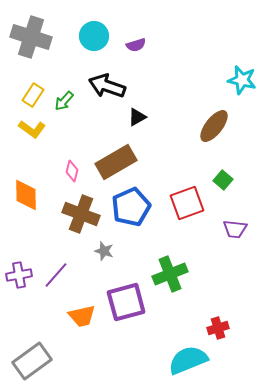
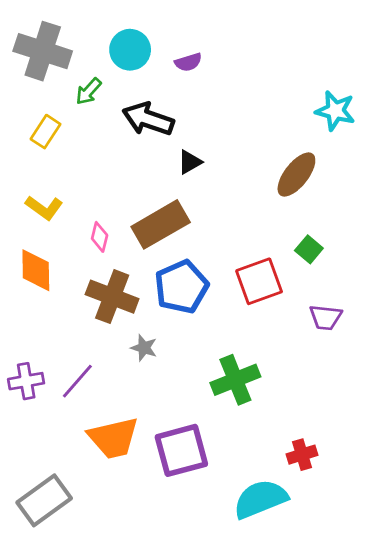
green arrow: (64, 101) -> (88, 91), moved
yellow L-shape: (32, 129) -> (44, 208), moved
purple square: (126, 302) -> (181, 450), moved
orange trapezoid: (82, 316) -> (113, 438), size x1.4

